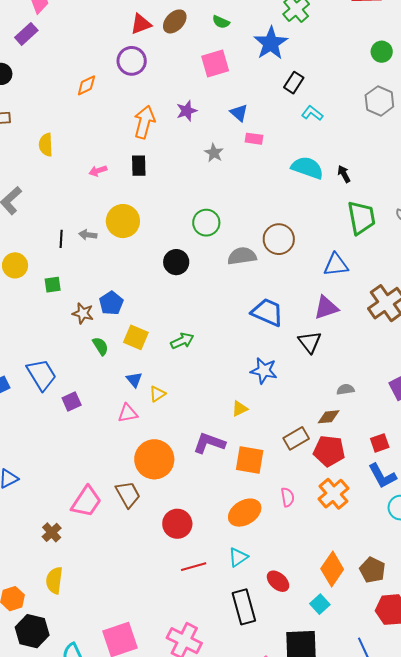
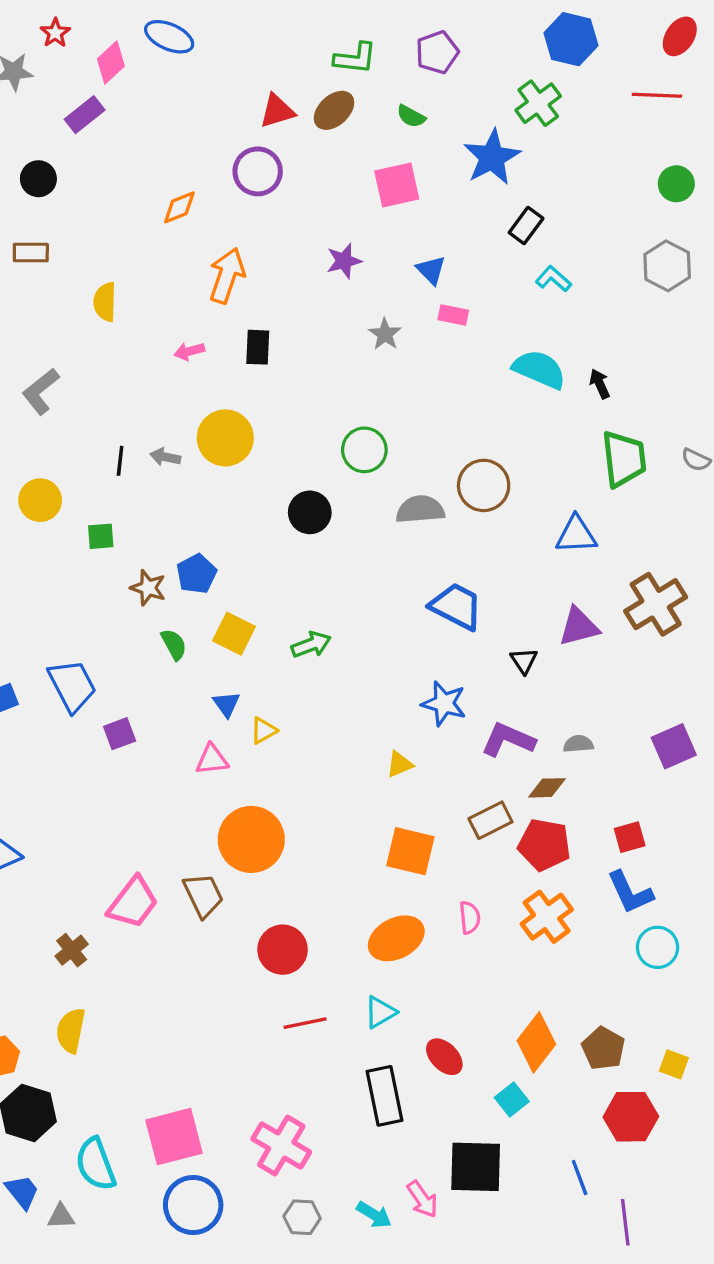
orange arrow: (144, 122) -> (227, 276), moved
purple triangle: (326, 308) -> (579, 627), moved
black triangle: (310, 342) -> (524, 661), size x0.7
purple L-shape: (209, 443) -> (508, 740), moved

